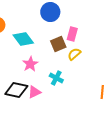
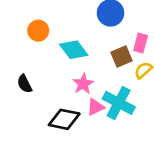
cyan cross: (56, 78) -> (119, 103), size x1.6
pink triangle: (34, 92) -> (96, 107), moved

